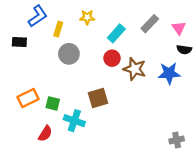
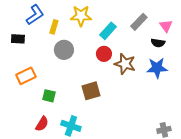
yellow star: (87, 17) -> (81, 16), size x1.5
black semicircle: (184, 50) -> (158, 43), moved
orange rectangle: (28, 98) -> (26, 76), moved
cyan cross: (74, 121) -> (71, 126), moved

